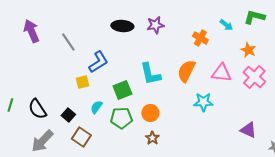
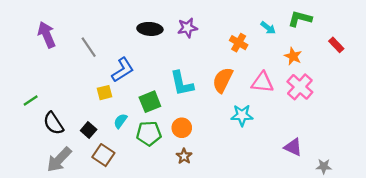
green line: (10, 105) -> (31, 101), moved, turned 40

